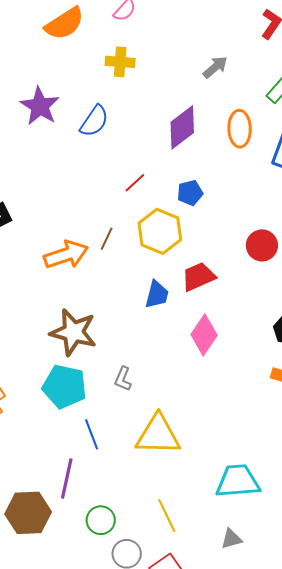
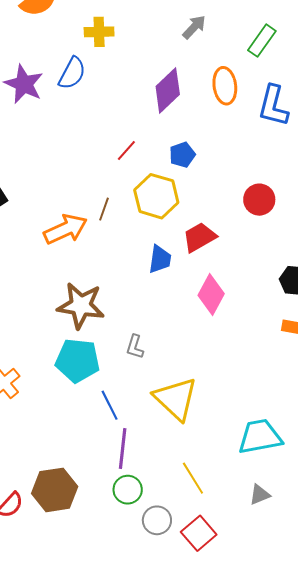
blue semicircle: (94, 121) -> (72, 73), moved
yellow triangle: (158, 435) -> (176, 399), turned 48
purple line: (67, 479) -> (123, 449), moved

